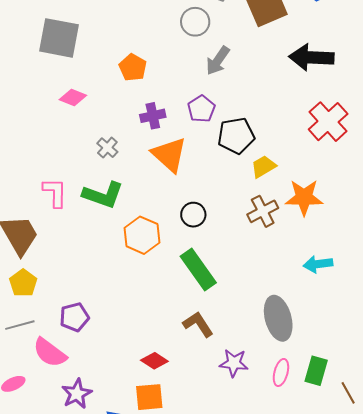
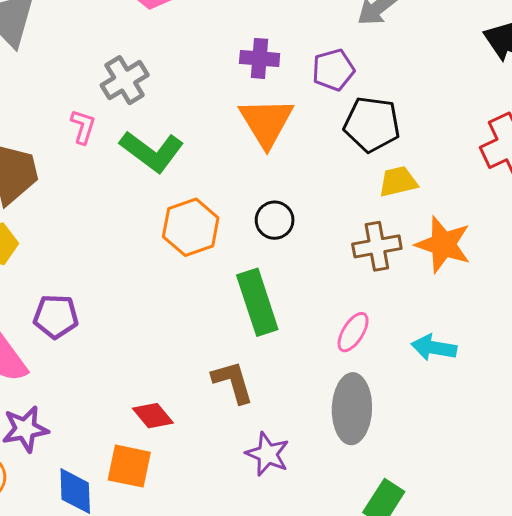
gray cross: (107, 148) -> (125, 80), moved, size x1.4
pink L-shape: (55, 193) -> (83, 127), size x0.7
pink ellipse: (281, 372) -> (353, 332), moved

